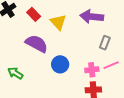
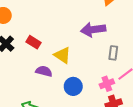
yellow triangle: (58, 22) -> (62, 55), moved
purple semicircle: (37, 44) -> (44, 71), size x0.7

